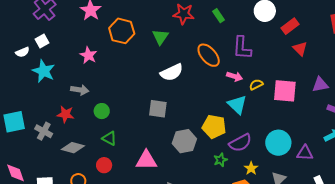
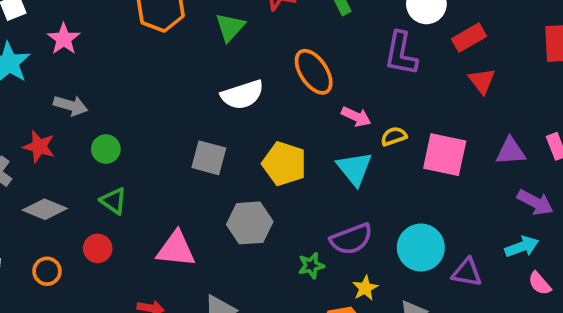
purple L-shape: (242, 48) -> (401, 54), moved
pink star: (88, 55) -> (64, 39), moved
yellow pentagon: (214, 127) -> (284, 164), moved

